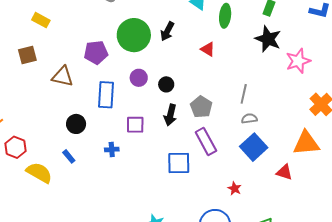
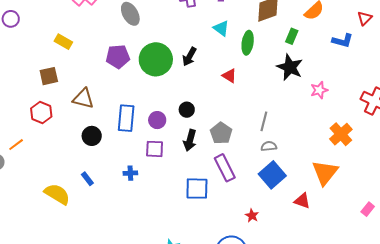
purple pentagon: (96, 53) -> (118, 57), moved
pink star: (298, 61) -> (319, 90), size x0.7
purple circle: (139, 78) -> (157, 120), moved
black circle: (76, 124) -> (92, 136), moved
orange triangle: (306, 143) -> (325, 172), turned -48
red hexagon: (16, 147) -> (41, 112), moved

